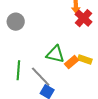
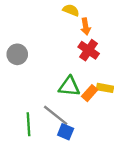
red cross: (84, 18) -> (89, 50), moved
green line: (18, 70) -> (28, 124), moved

